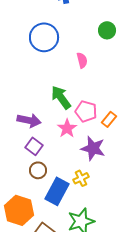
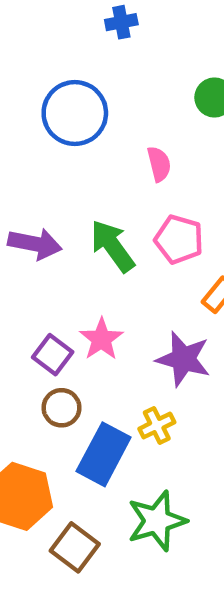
pink pentagon: (86, 111) -> (179, 239), moved
purple arrow: (29, 120) -> (35, 244), moved
pink star: (67, 128) -> (101, 339), moved

